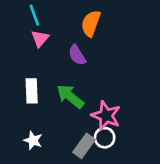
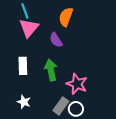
pink triangle: (40, 39) -> (29, 28), size x1.5
green arrow: (70, 96) -> (51, 70), turned 40
white circle: (105, 138) -> (76, 109), moved

